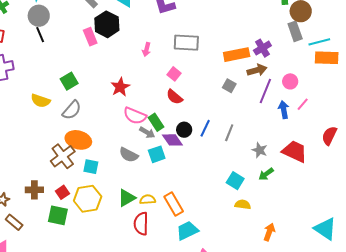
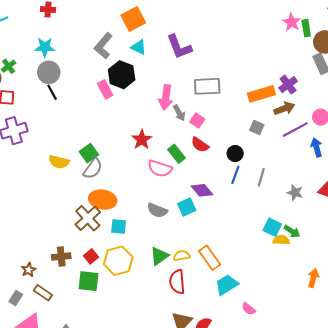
pink arrow: (146, 49) -> (166, 97), size x1.6
green square: (69, 81) -> (89, 153), moved
purple line: (265, 91) -> (295, 130), turned 45
green rectangle: (156, 122) -> (176, 154), moved
black circle: (184, 130) -> (235, 154), moved
gray arrow: (147, 132) -> (179, 113), moved, turned 35
green arrow: (266, 174) -> (292, 231), moved, turned -105
yellow semicircle: (243, 204) -> (281, 240), moved

